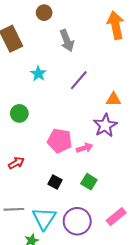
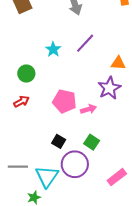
cyan star: (38, 74) -> (53, 49), moved
red arrow: (16, 163) -> (21, 102), moved
purple circle: (77, 221) -> (75, 164), moved

